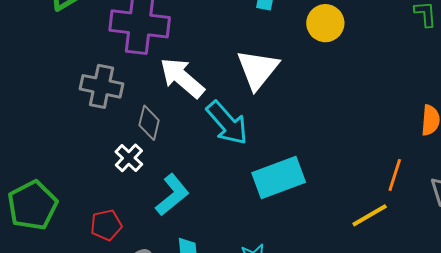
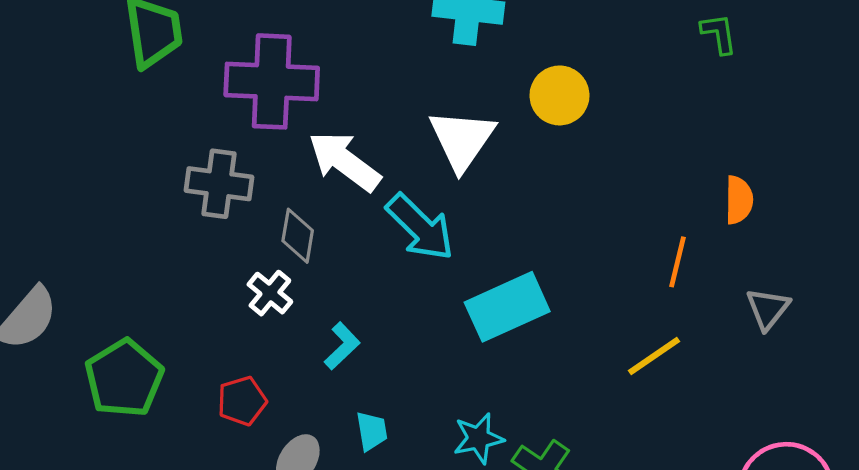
yellow circle: (325, 23) -> (559, 95), moved
orange line: (395, 175) -> (677, 262), moved
cyan L-shape: (172, 195) -> (342, 346), size x0.7

